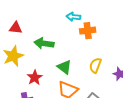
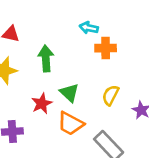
green arrow: (44, 43) -> (46, 59), turned 72
red star: (35, 78) -> (42, 104), moved

